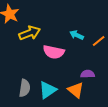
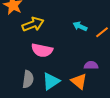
pink semicircle: (54, 52) -> (42, 50), moved

